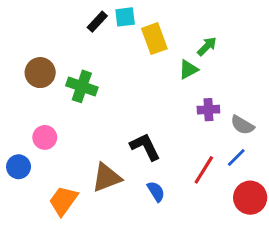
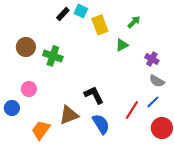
cyan square: (125, 17) -> (81, 11), turned 32
green arrow: (207, 46) -> (134, 22), moved
purple cross: (208, 110) -> (152, 59), moved, turned 32
blue semicircle: (156, 191) -> (101, 124), size x1.5

